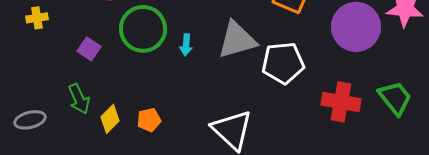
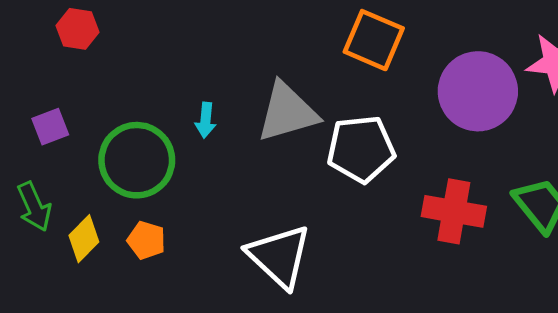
green circle: (143, 29) -> (137, 160), moved
purple square: (89, 49) -> (50, 127), turned 35
orange pentagon: (149, 120) -> (146, 240), turned 30

